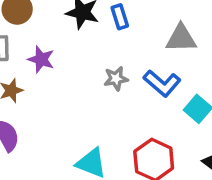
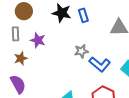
blue L-shape: (162, 83) -> (100, 64), moved

